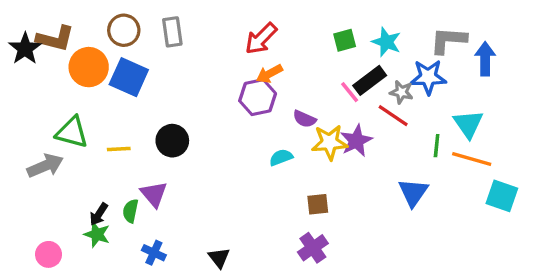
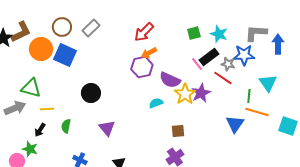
gray rectangle: (172, 32) -> (91, 28), turned 54
brown L-shape: (55, 39) -> (21, 32), turned -40
purple semicircle: (304, 119) -> (170, 80), size x1.5
yellow star: (330, 142) -> (185, 94), turned -30
yellow line: (119, 149) -> (47, 109), moved
orange line: (472, 159) -> (257, 112), moved
purple triangle: (154, 194) -> (107, 128), moved
green semicircle: (130, 211) -> (66, 126), moved
black arrow: (99, 214) -> (40, 130), moved
green star: (97, 234) -> (30, 149), moved

